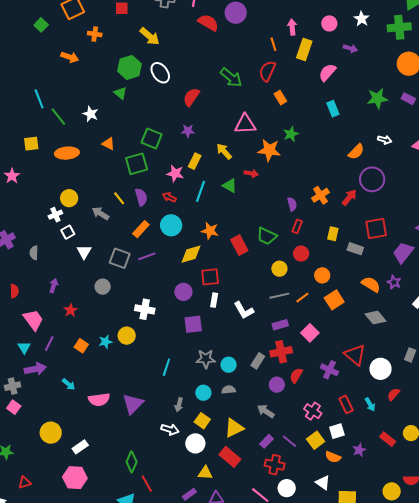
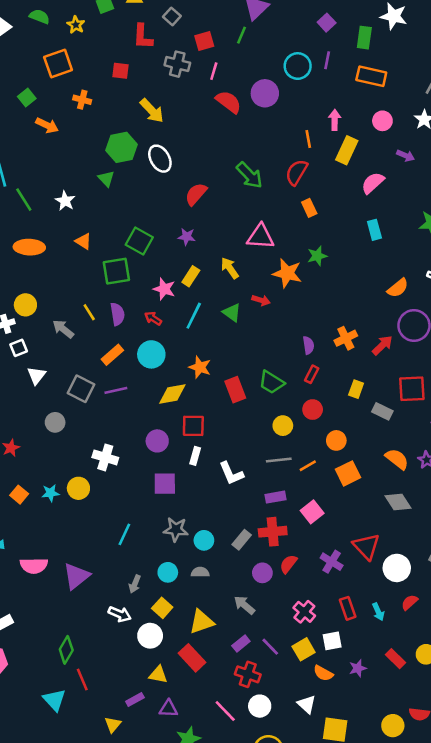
green square: (41, 25) -> (27, 98), moved

